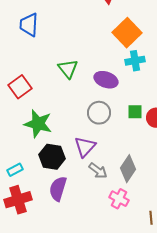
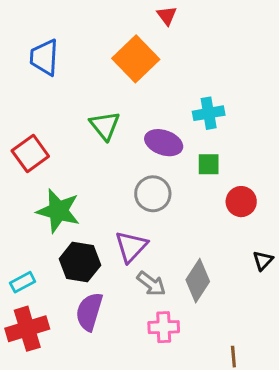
orange square: (127, 33) -> (136, 59), moved
green square: (135, 112) -> (209, 164), moved
pink cross: (119, 199) -> (164, 327), moved, turned -30

